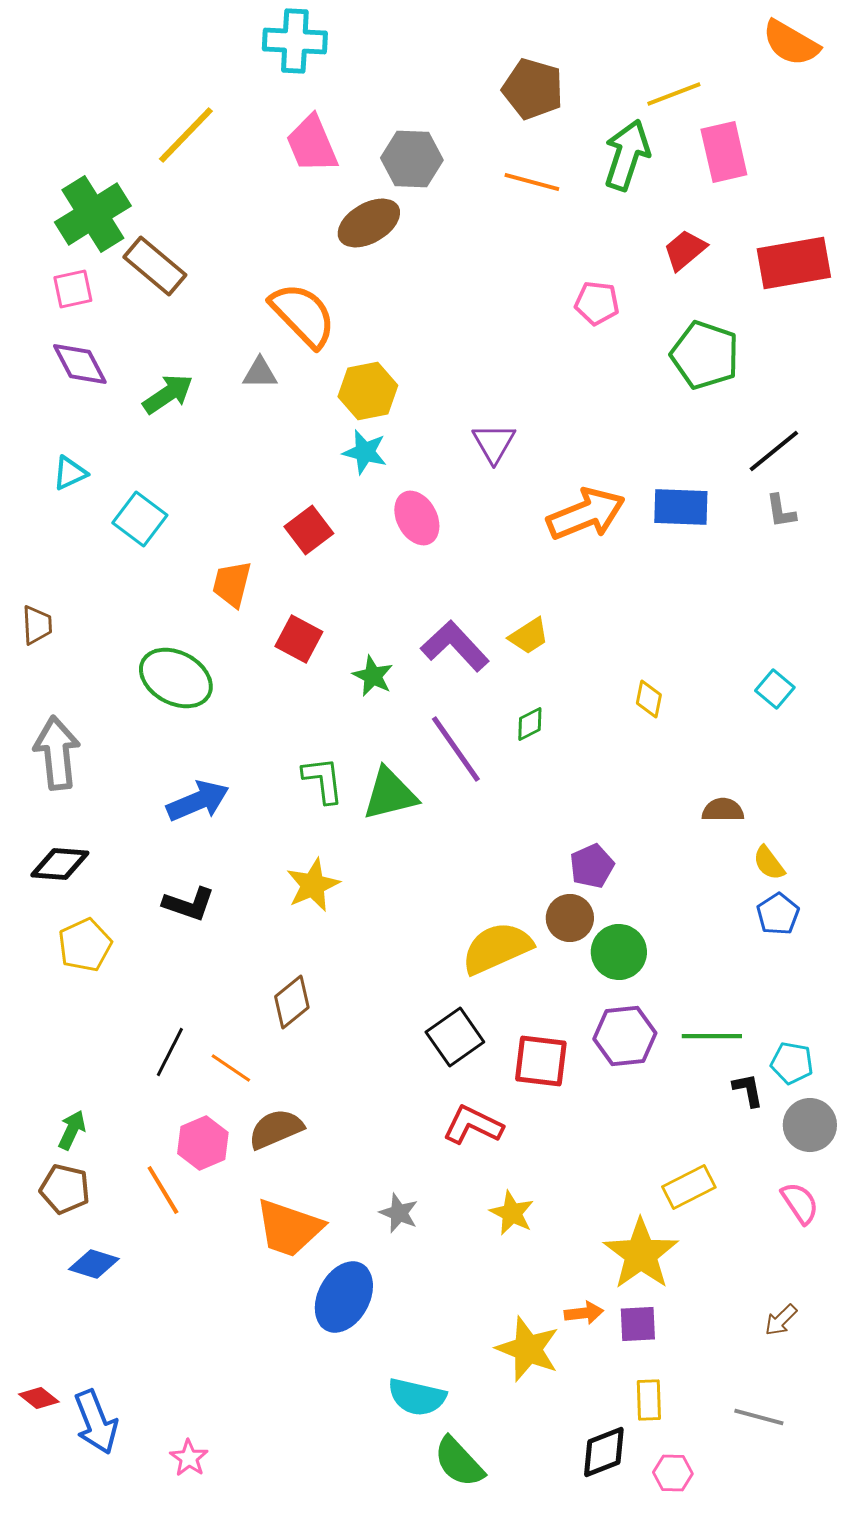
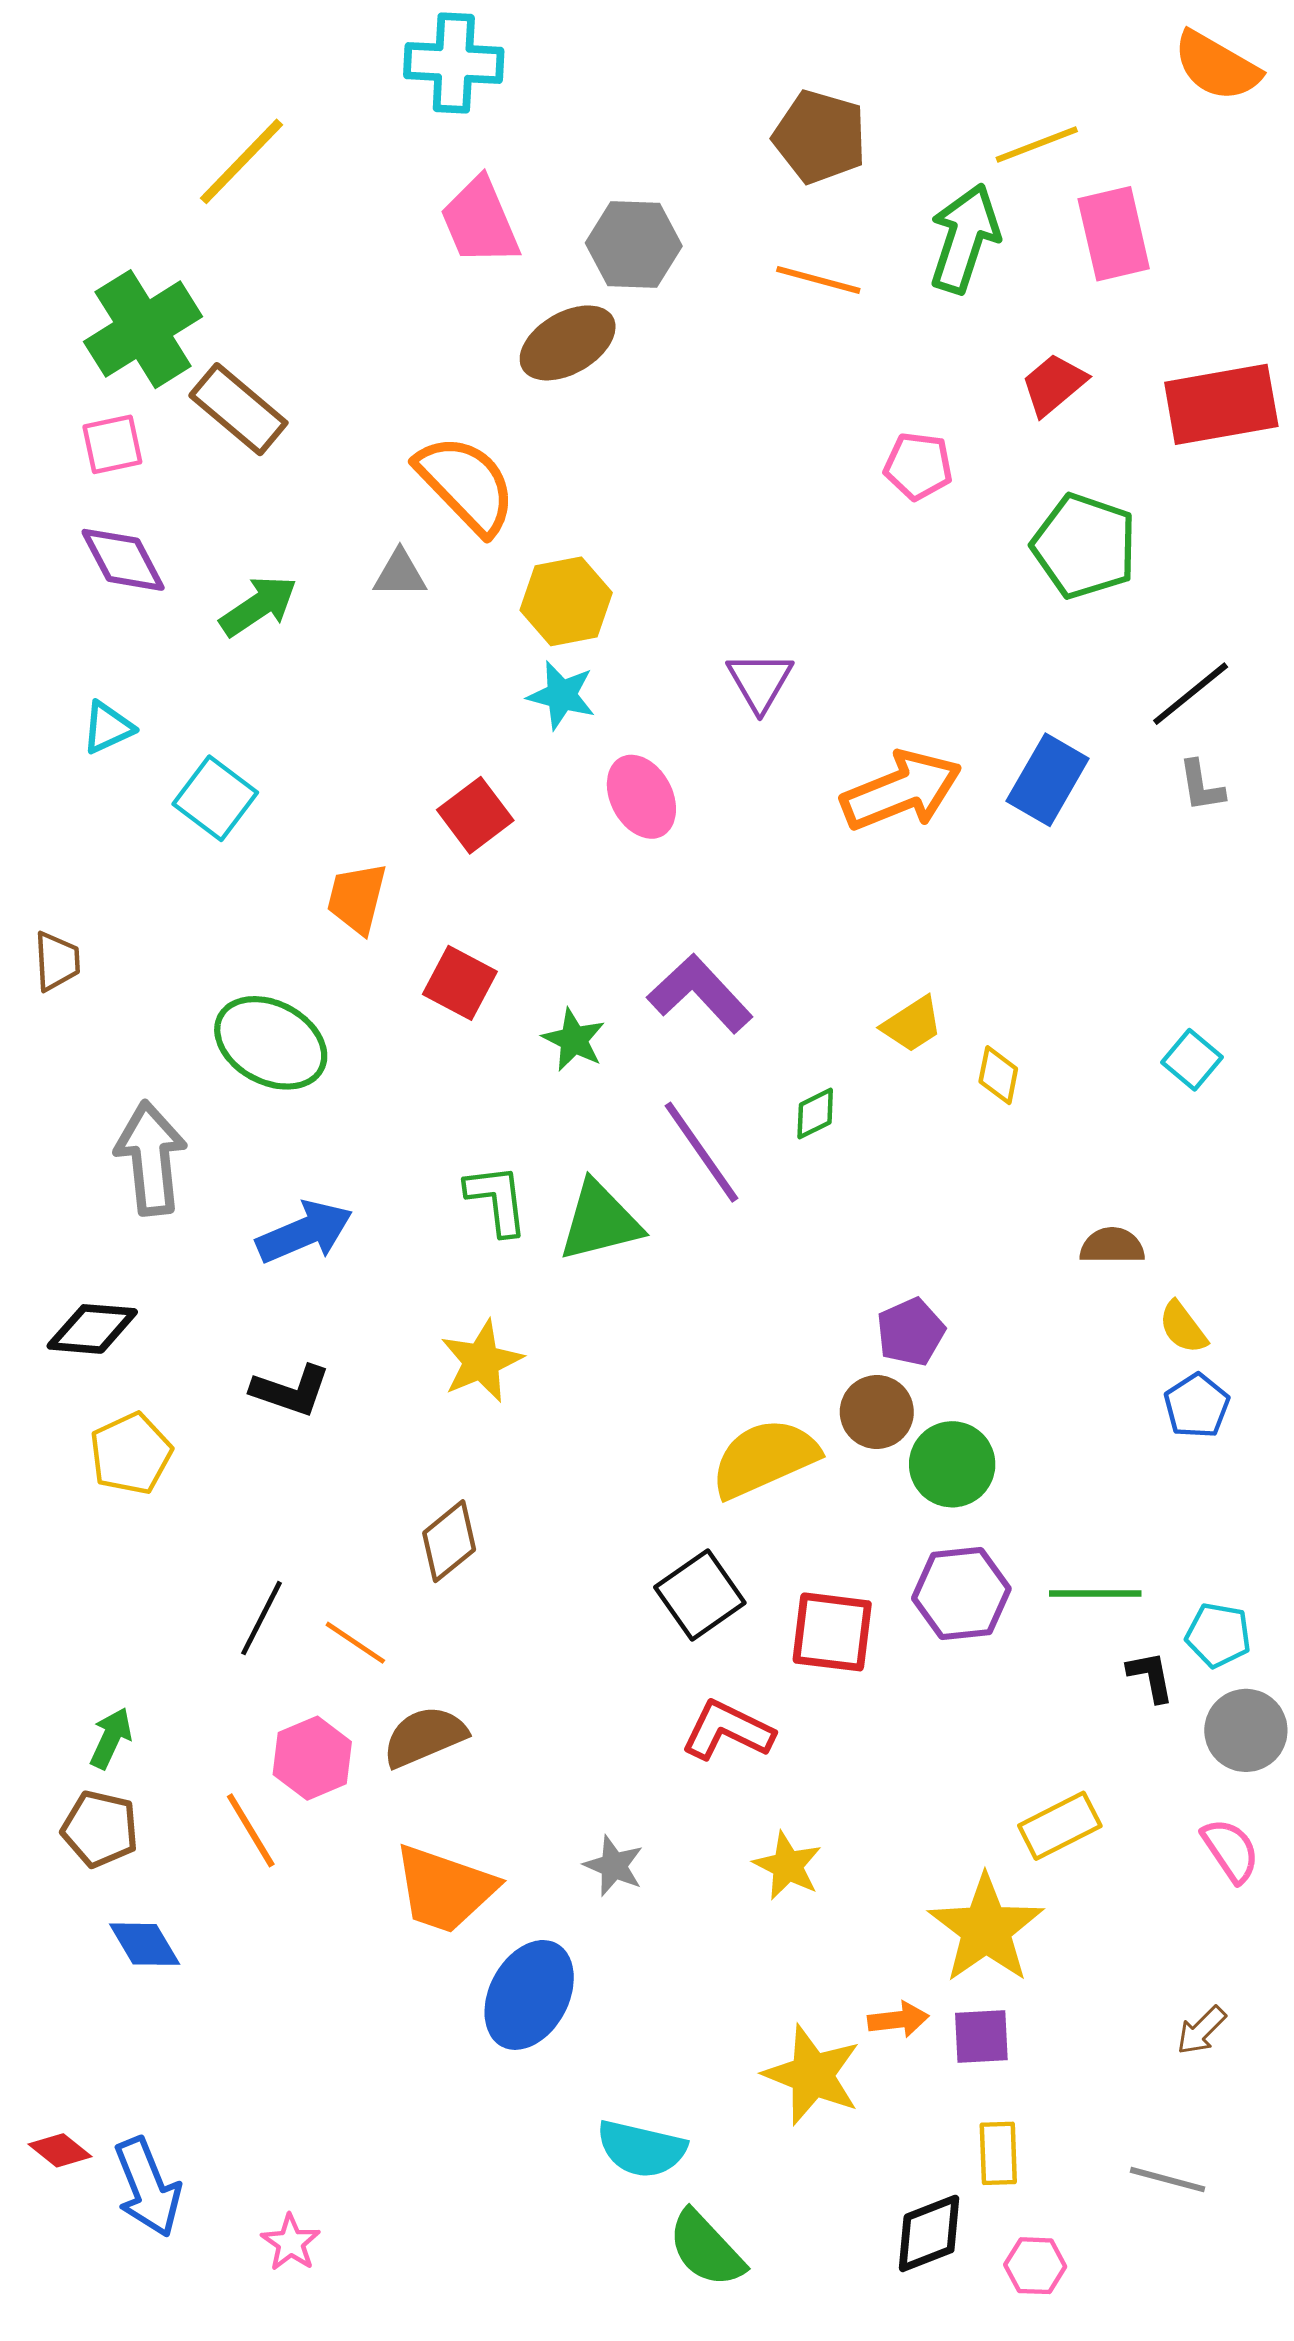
yellow line: (186, 135) -> (241, 161), moved
blue rectangle: (681, 507) -> (1048, 780), turned -62
yellow trapezoid: (529, 636) -> (912, 1024), moved
gray arrow: (57, 753) -> (151, 1158), moved
blue diamond: (94, 1264) -> (145, 1944), turned 42

